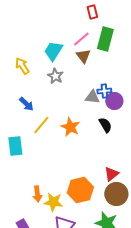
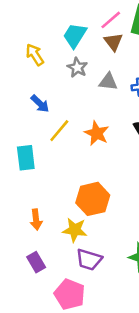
gray triangle: (92, 97) -> (108, 82), moved
orange hexagon: (80, 190) -> (93, 199), moved
orange arrow: (37, 194) -> (36, 220), moved

